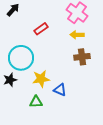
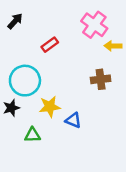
yellow arrow: (77, 35) -> (113, 46), moved
green triangle: (36, 102) -> (32, 135), moved

